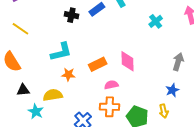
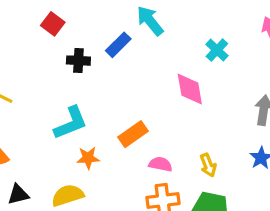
pink diamond: (128, 61) -> (190, 89), moved
pink semicircle: (111, 85) -> (160, 164), turned 32
yellow arrow: (164, 111) -> (208, 165), moved

